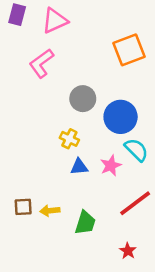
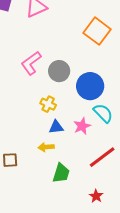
orange square: (129, 50) -> (97, 31), turned -32
pink L-shape: (41, 63) -> (31, 63), moved
yellow arrow: (50, 211) -> (46, 147), moved

